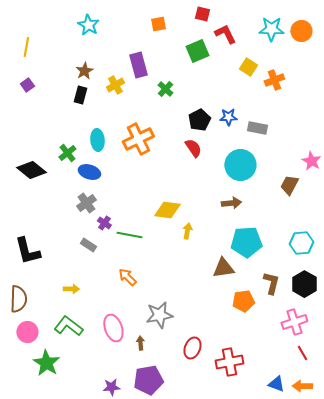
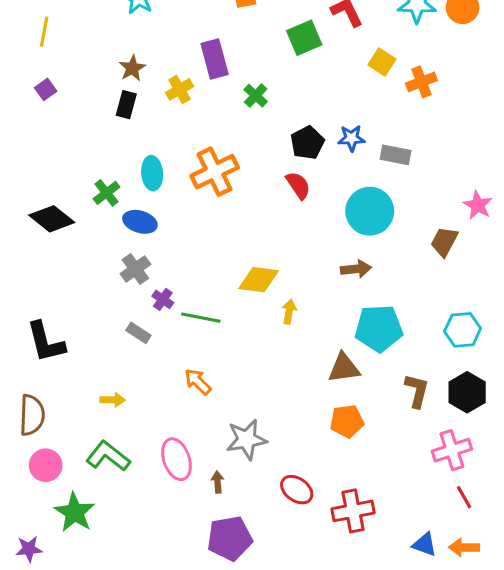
orange pentagon: (243, 301) -> (347, 421), moved
red ellipse: (192, 348) -> (297, 490), turned -75
purple star: (111, 387) -> (29, 549), moved

